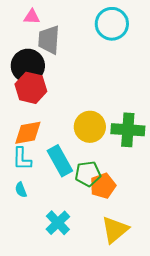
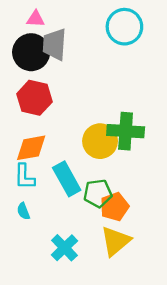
black circle: (28, 66) -> (31, 52), moved
green cross: (128, 130) -> (126, 131), moved
yellow triangle: (115, 230) -> (116, 241), moved

